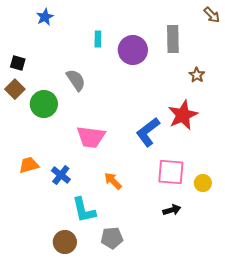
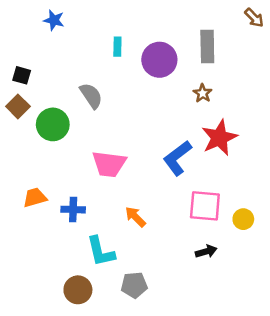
blue star: (45, 17) -> (54, 20), turned -30
brown star: (197, 75) -> (203, 93), moved
blue cross: (61, 175) -> (73, 210), turned -36

